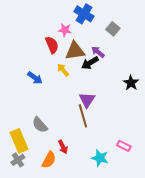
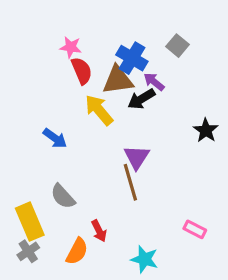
blue cross: (84, 14) -> (132, 58), moved
pink star: (65, 30) -> (71, 47), moved
yellow arrow: (63, 70) -> (99, 110), size x1.5
blue arrow: (35, 78) -> (55, 138), moved
cyan star: (100, 158) -> (145, 259), moved

